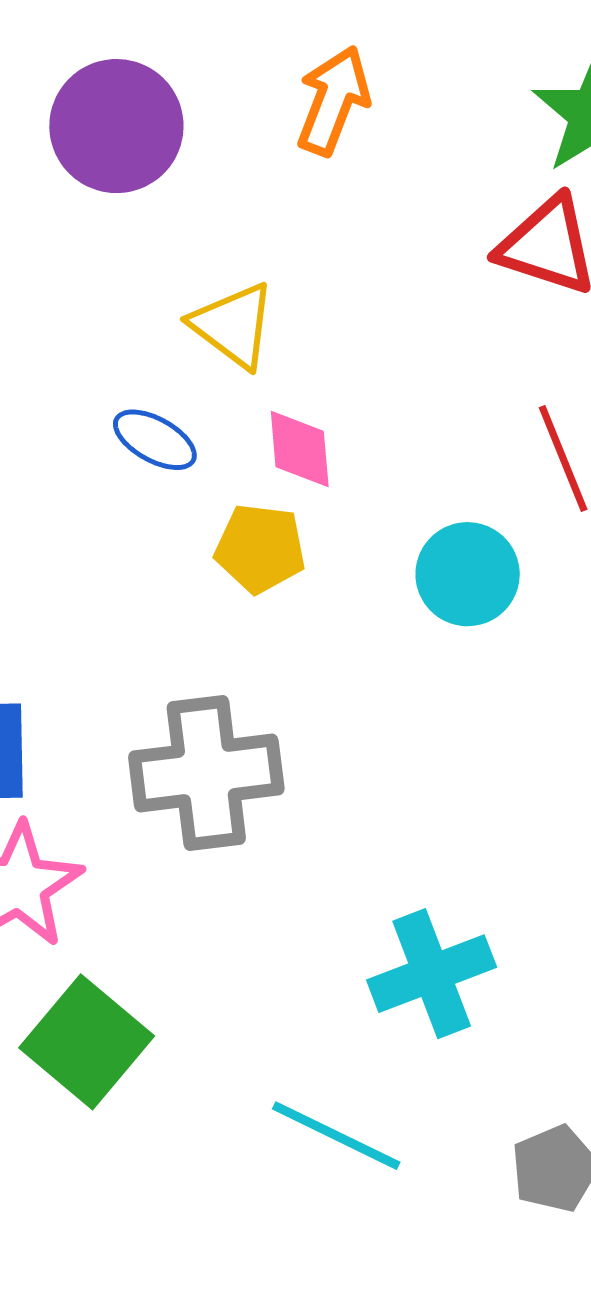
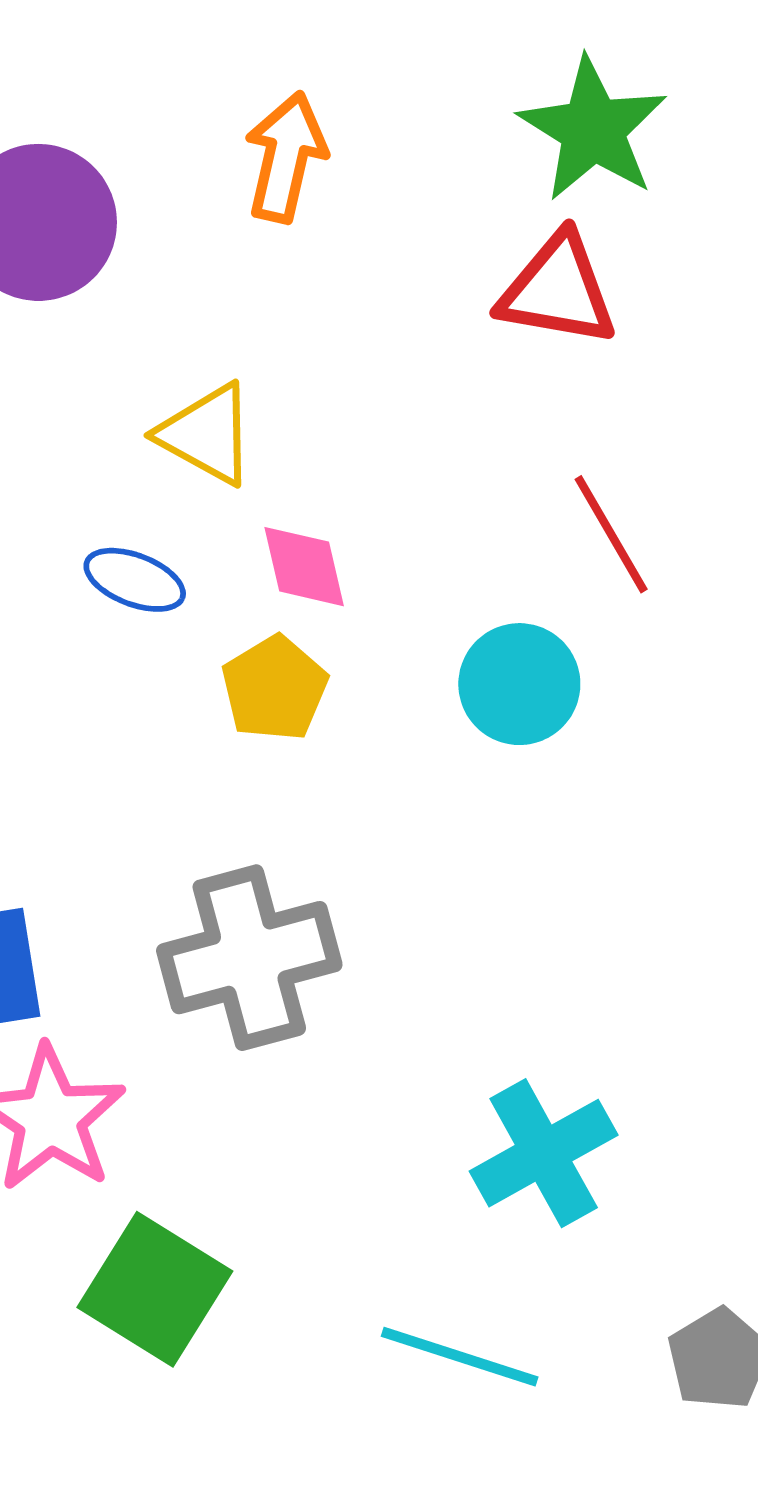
yellow pentagon: (260, 548) -> (275, 688), turned -30

